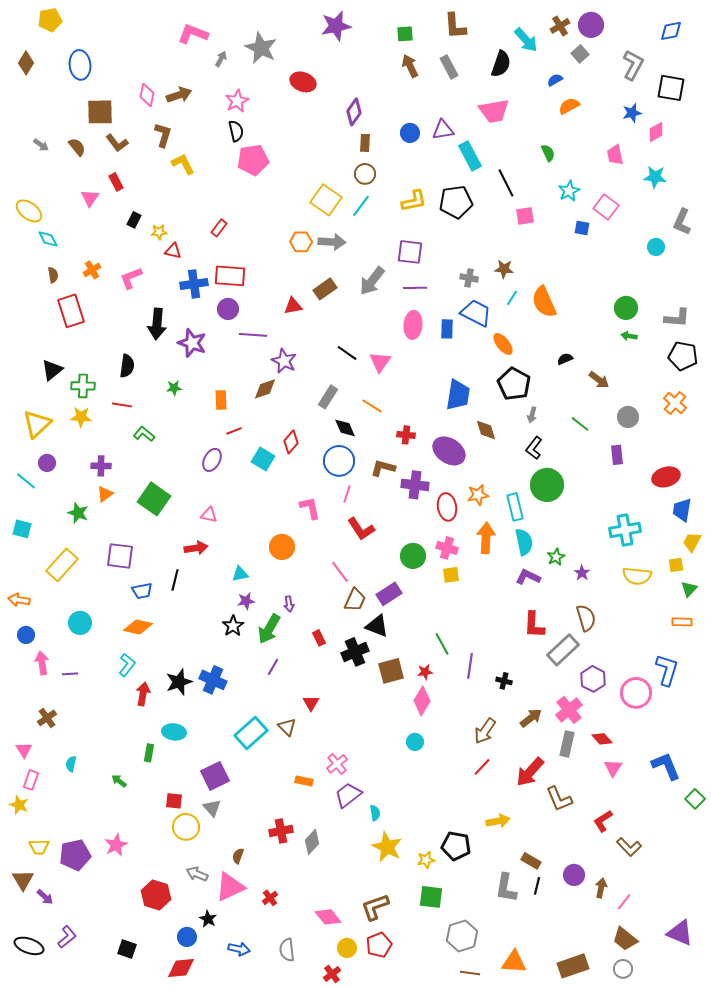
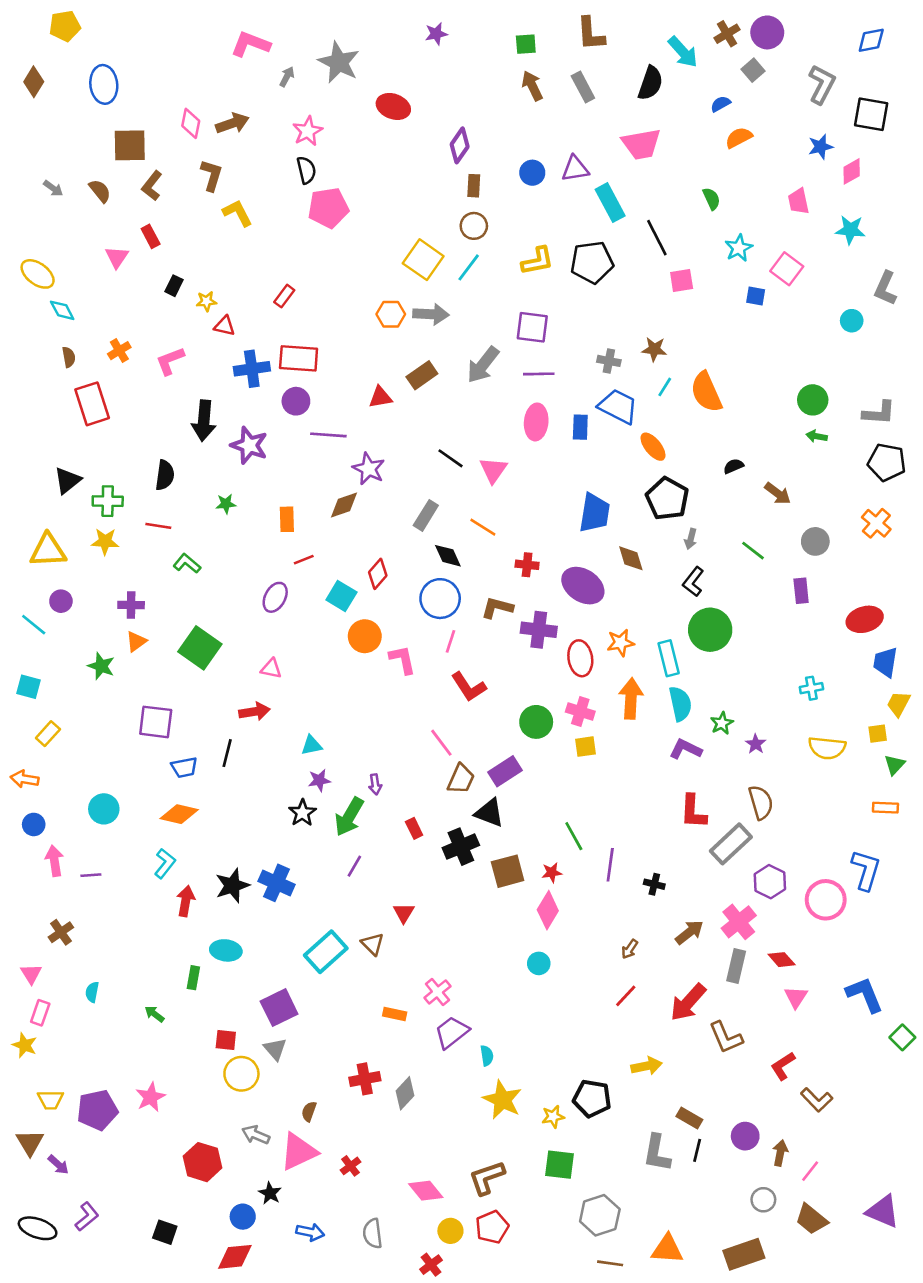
purple star: (336, 26) -> (436, 34), size x0.6
brown L-shape: (117, 143) -> (152, 186), turned 75
yellow triangle: (37, 424) -> (48, 551), turned 40
cyan cross: (625, 530) -> (811, 688), size x0.6
orange circle: (282, 547) -> (365, 636), moved
yellow rectangle: (62, 565) -> (48, 734), moved, size x0.6
brown arrow: (485, 731) -> (630, 949), size x0.6
gray circle: (623, 969) -> (763, 1200), moved

